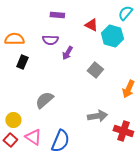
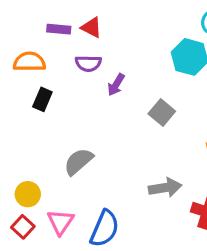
purple rectangle: (57, 15) -> (59, 29), moved
red triangle: (91, 25) -> (92, 27), moved
pink triangle: (33, 137) -> (60, 222), turned 30

